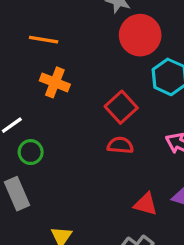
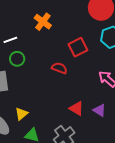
red semicircle: (120, 145) -> (59, 68), moved

